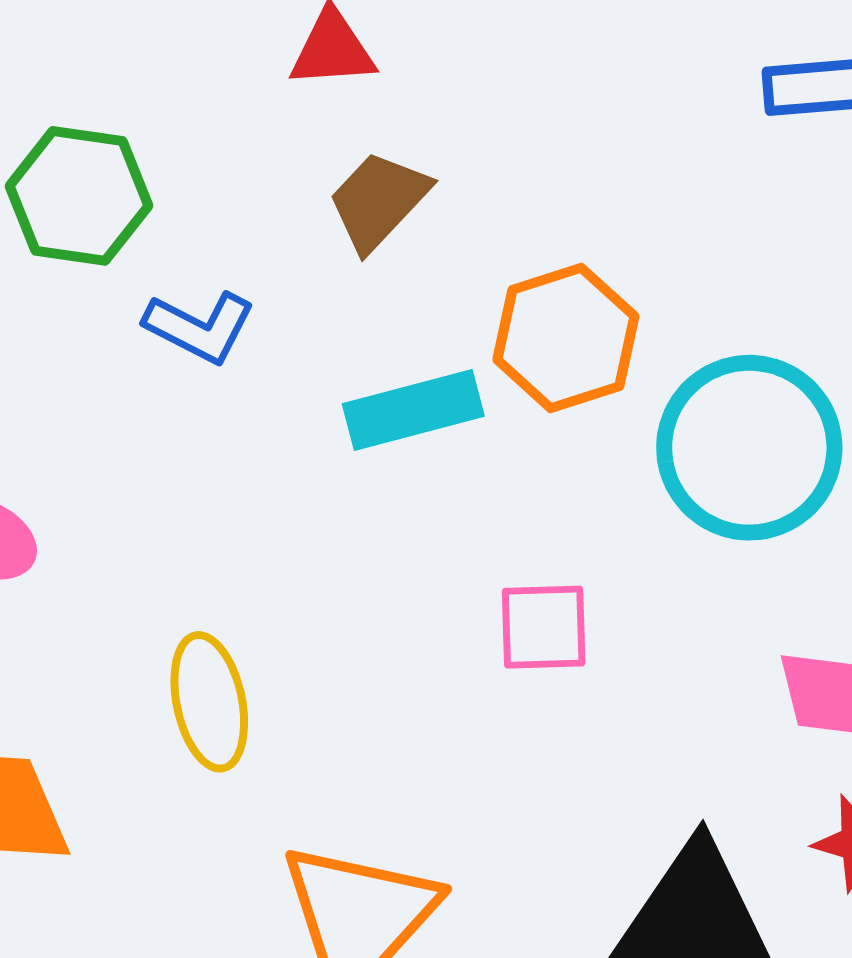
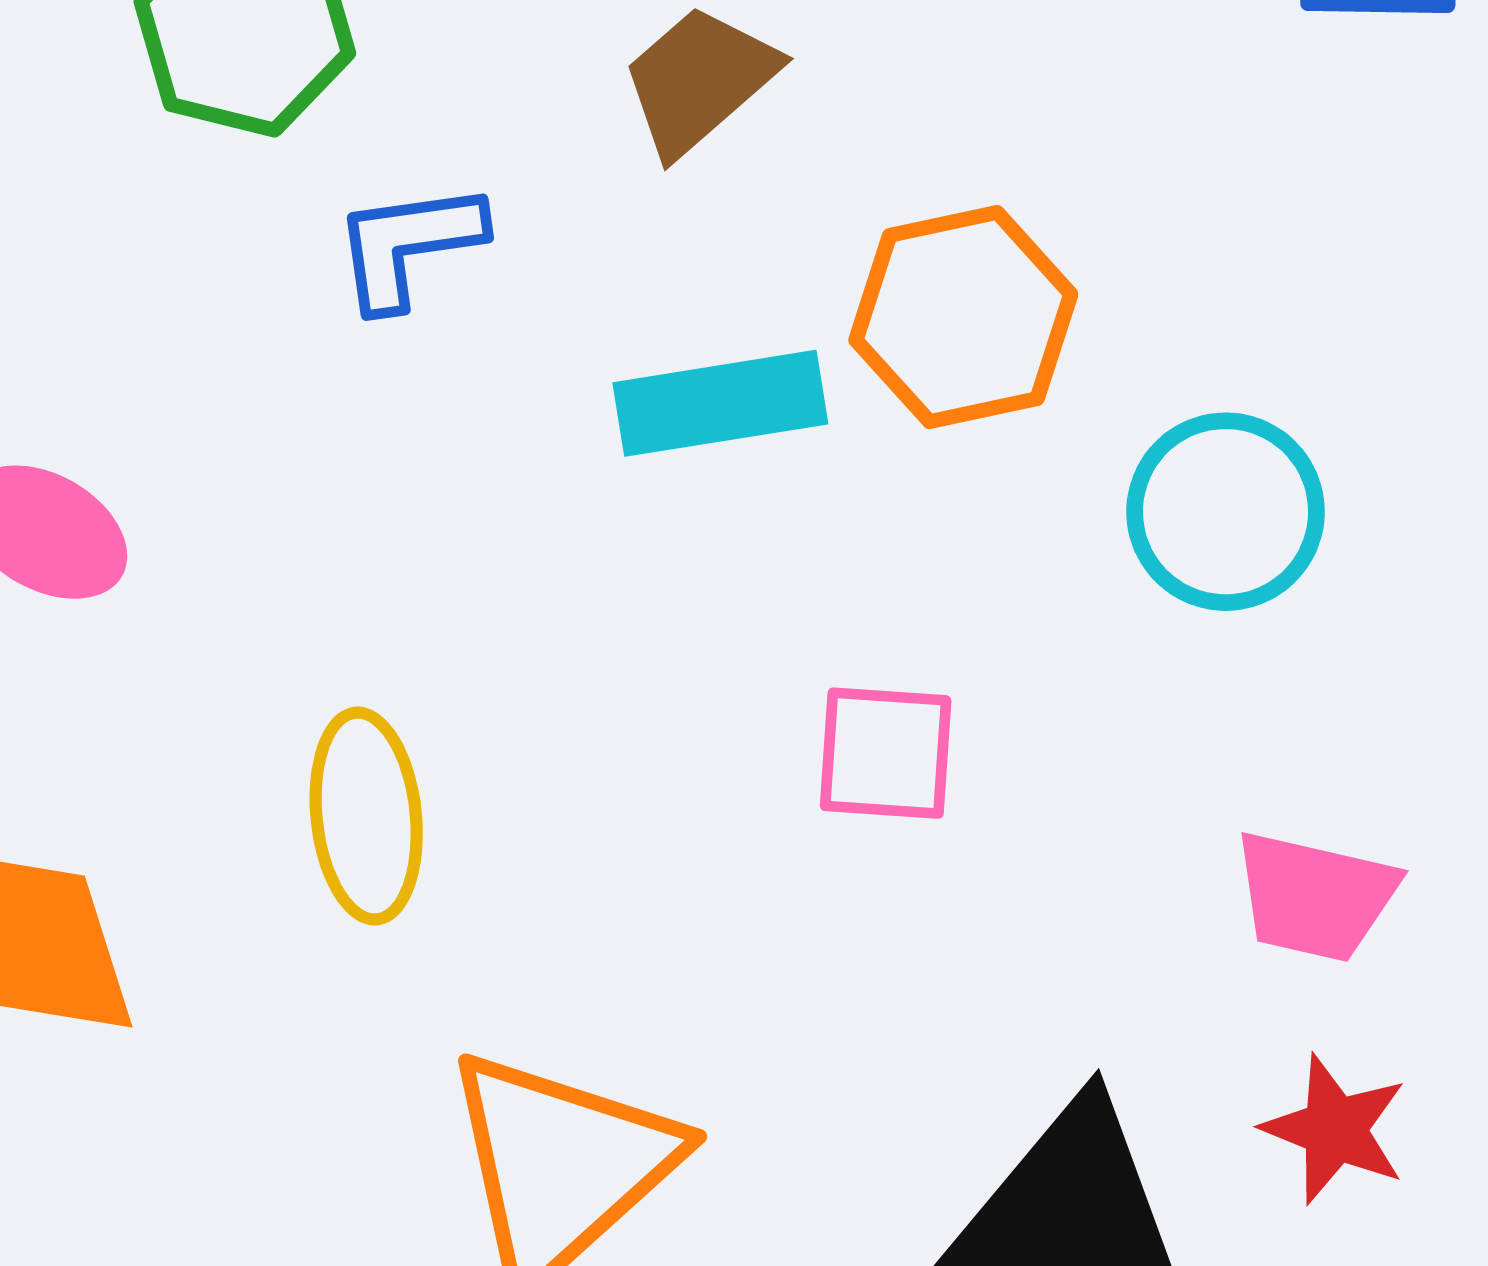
blue L-shape: (200, 327) -> (408, 245), turned 139
cyan circle: (749, 448) -> (1226, 512), size x0.7

